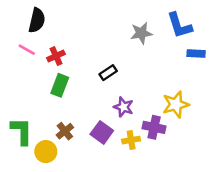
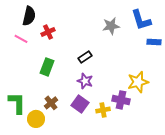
red cross: (56, 56) -> (48, 32), moved
purple star: (123, 107) -> (85, 81), moved

